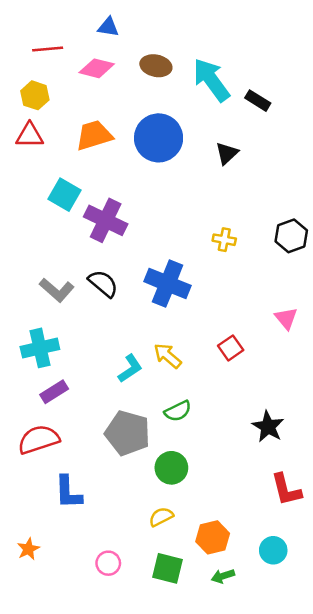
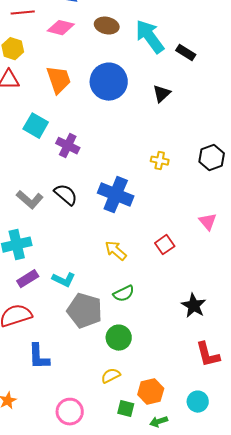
orange trapezoid: (94, 135) -> (59, 80), turned 88
purple cross: (106, 220) -> (68, 146), size x0.7
cyan L-shape: (130, 369) -> (64, 280), moved, turned 60
pink circle: (108, 563) -> (70, 412), size x1.4
green square: (168, 568) -> (126, 409), moved, size x0.7

